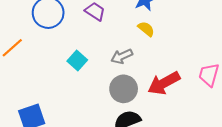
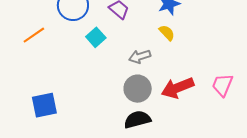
cyan square: (77, 61) -> (96, 37), moved

